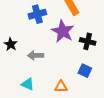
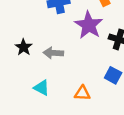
black star: (11, 44) -> (24, 47), moved

